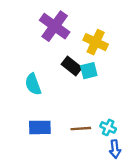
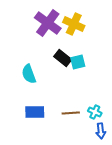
yellow cross: (96, 42) -> (74, 24), moved

